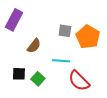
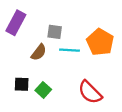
gray square: (65, 31) -> (55, 32), moved
cyan line: (61, 61) -> (69, 50), moved

